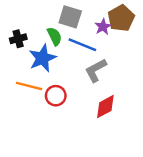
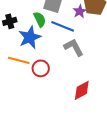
gray L-shape: (96, 70) -> (74, 47), turned 90
red diamond: (105, 107) -> (82, 90), moved

